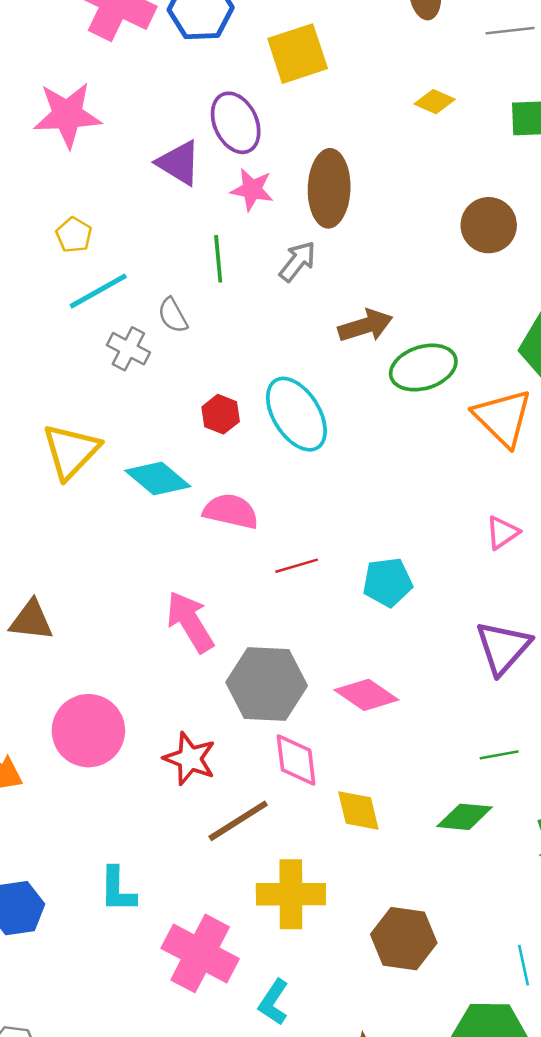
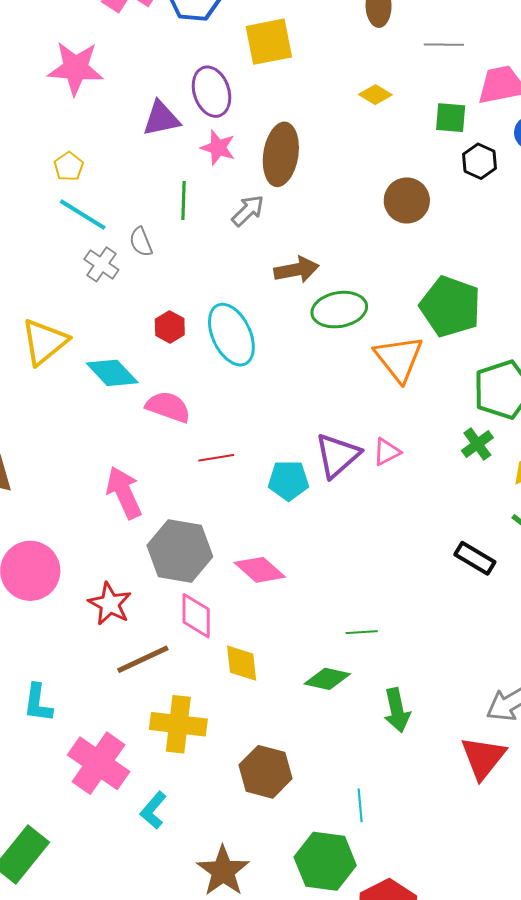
purple triangle: (179, 163) -> (161, 118), turned -51
cyan line: (98, 291) -> (83, 215), turned 54
purple triangle: (503, 648) -> (337, 455), moved

